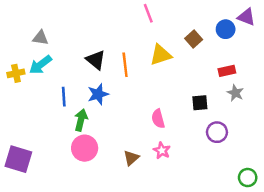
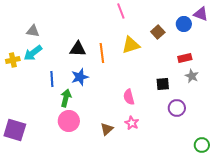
black triangle: (96, 60) -> (78, 49), turned -36

